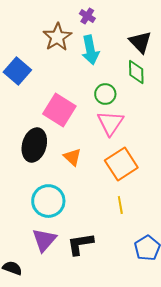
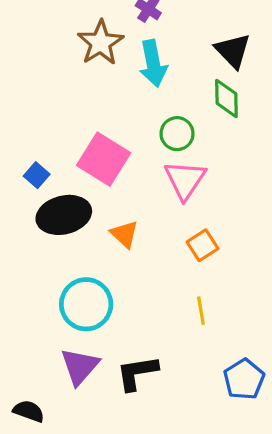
blue square: (17, 71) -> (37, 175), moved, size x0.6
black ellipse: (34, 145) -> (64, 215), turned 60
orange square: (121, 164) -> (203, 245), size x0.6

